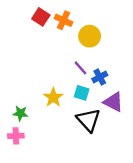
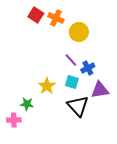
purple triangle: (113, 102) -> (100, 90), turned -36
green star: (20, 113) -> (27, 104), moved

